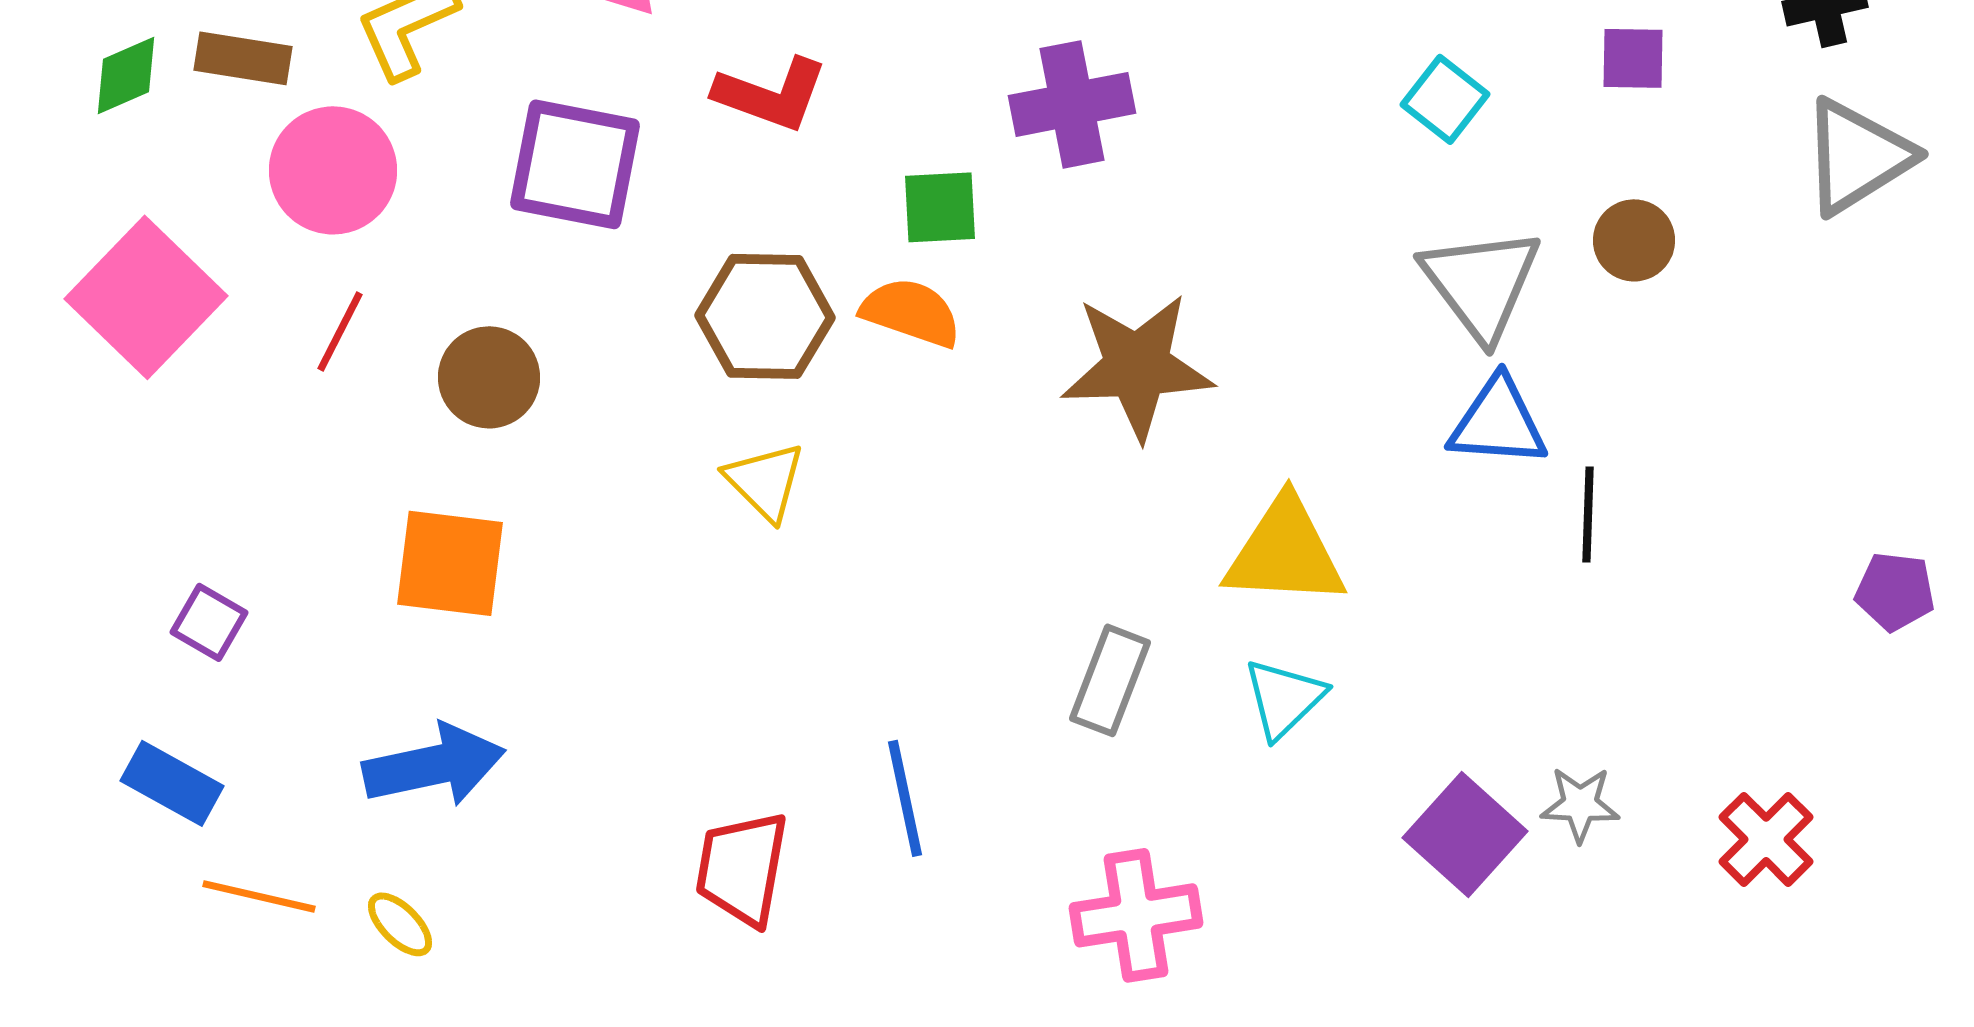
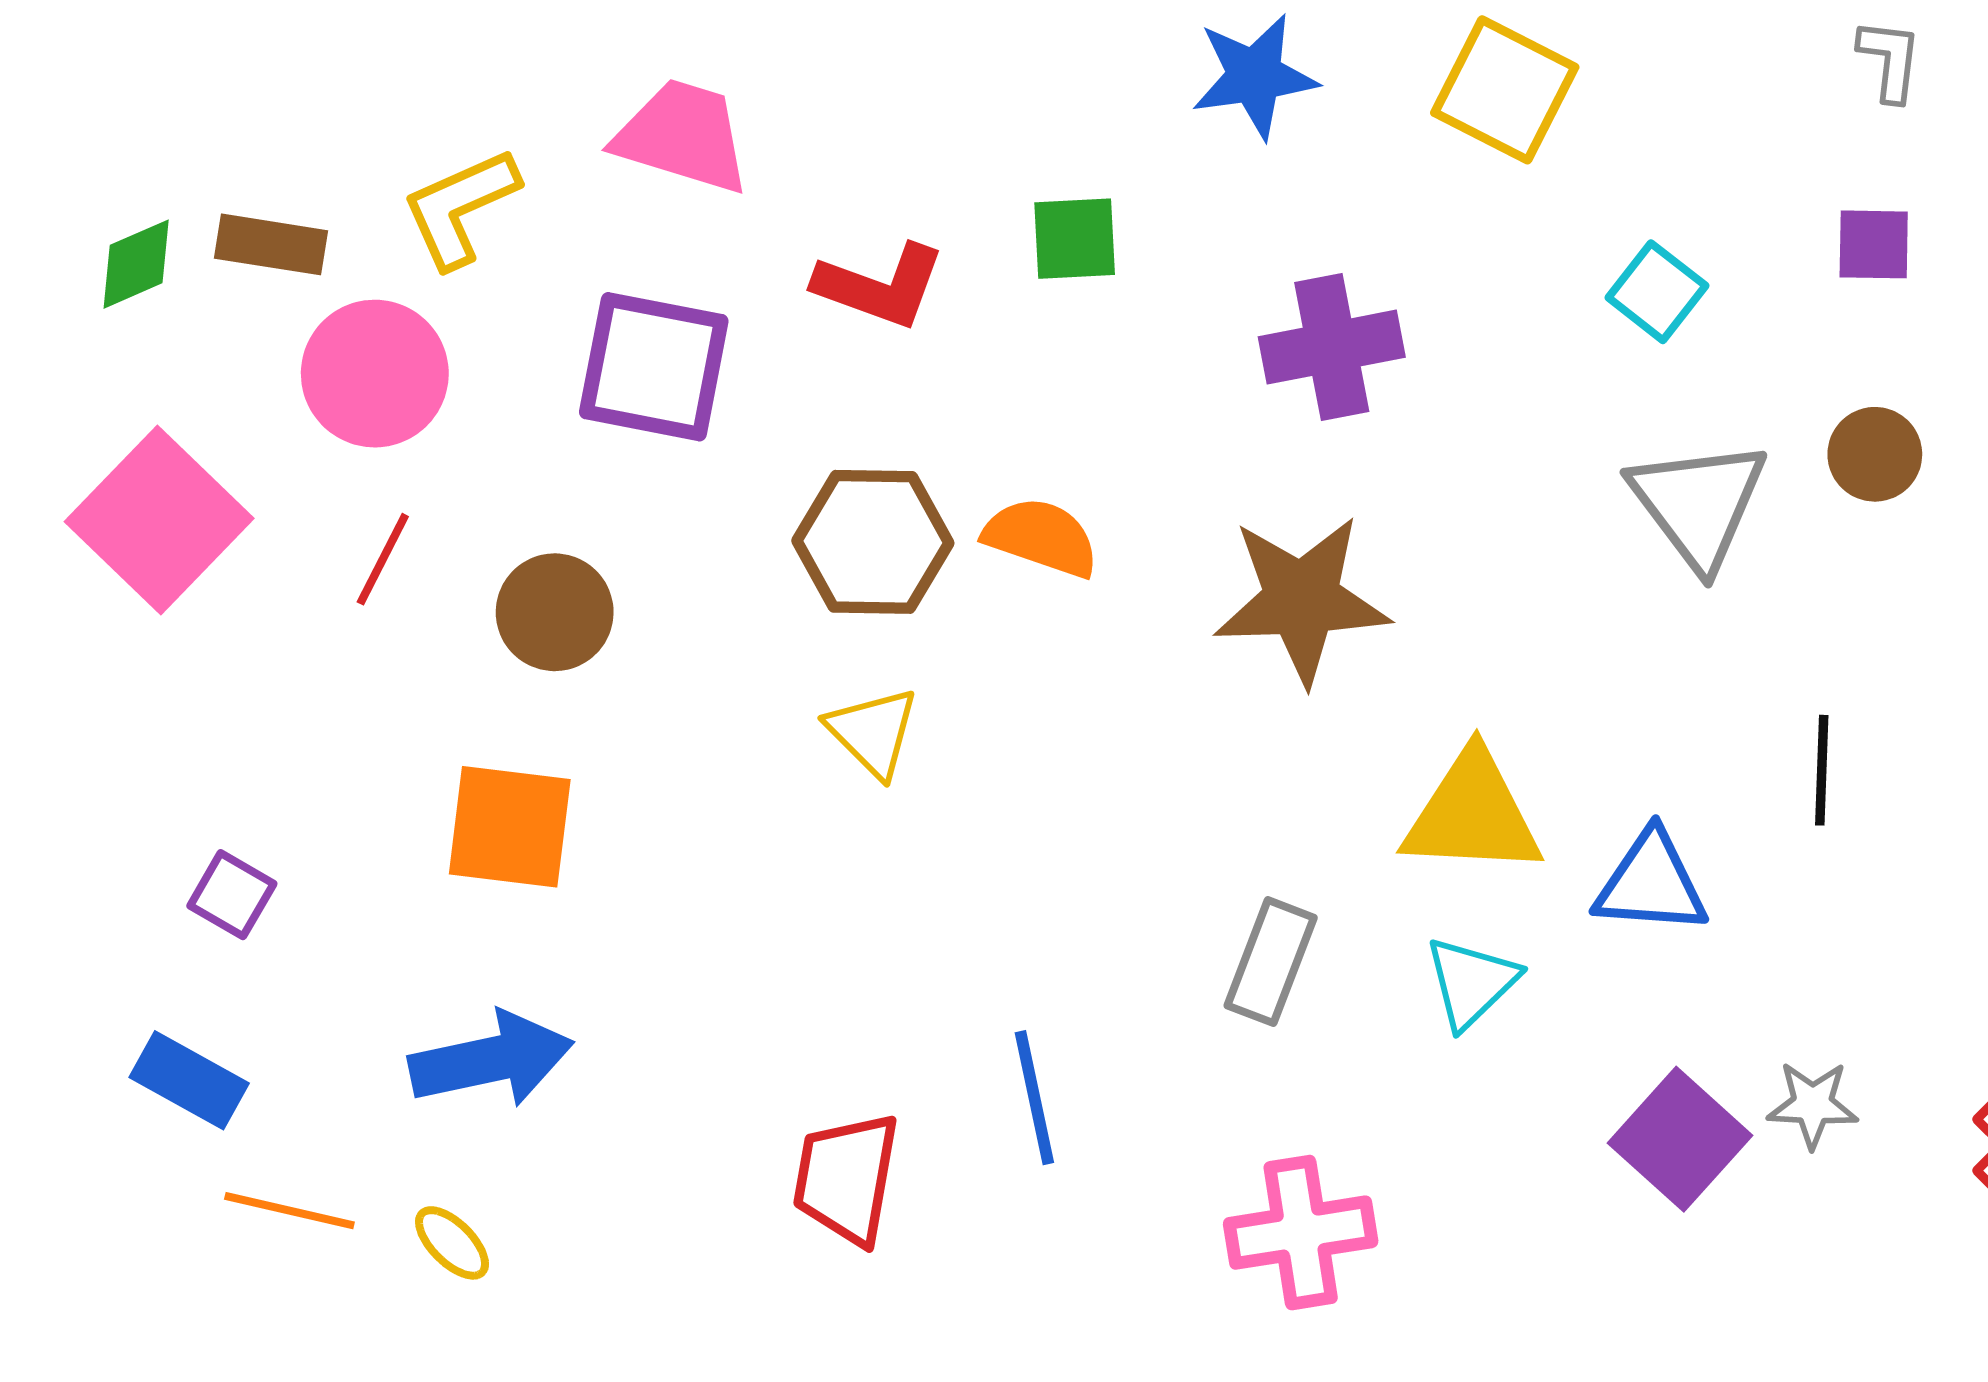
purple cross: (1072, 104) -> (1332, 347), moved
green square: (940, 207) -> (1075, 239), moved
blue triangle: (1498, 422) -> (1651, 883), moved

